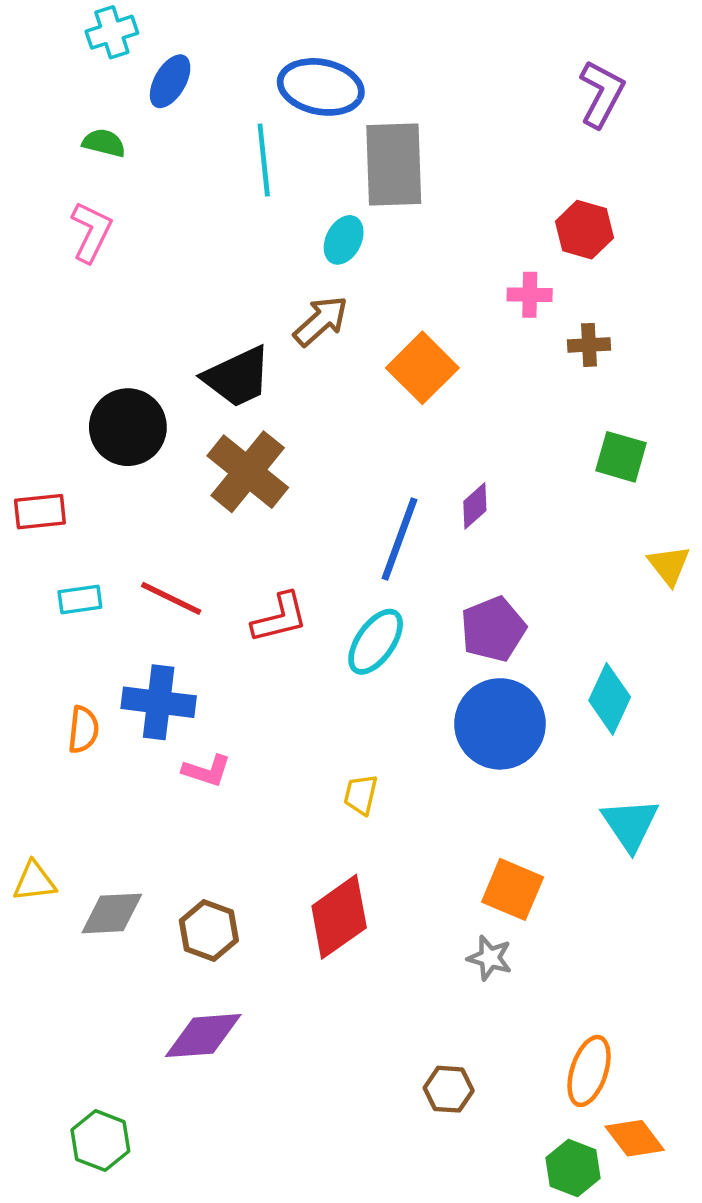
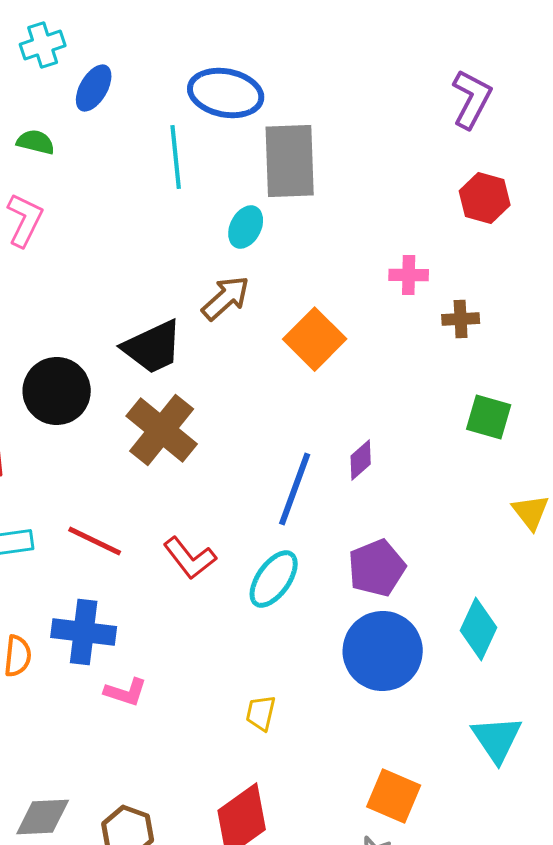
red hexagon: (584, 230) -> (485, 198), moved
red L-shape: (280, 618) -> (190, 558), turned 66

